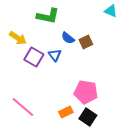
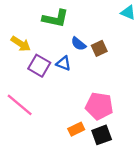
blue triangle: (55, 55) -> (64, 63), turned -32
pink line: (23, 107) -> (20, 105), moved
black square: (88, 117) -> (102, 135), turned 36

